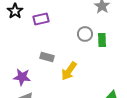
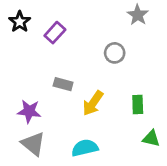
purple rectangle: (41, 19) -> (55, 33), turned -35
green rectangle: (102, 40) -> (138, 104), moved

